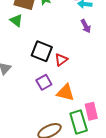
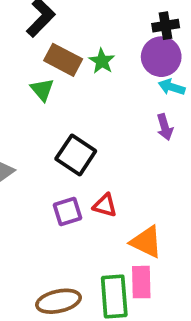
red triangle: (61, 60) -> (105, 205), moved, turned 40
orange triangle: (65, 92) -> (146, 242), moved

